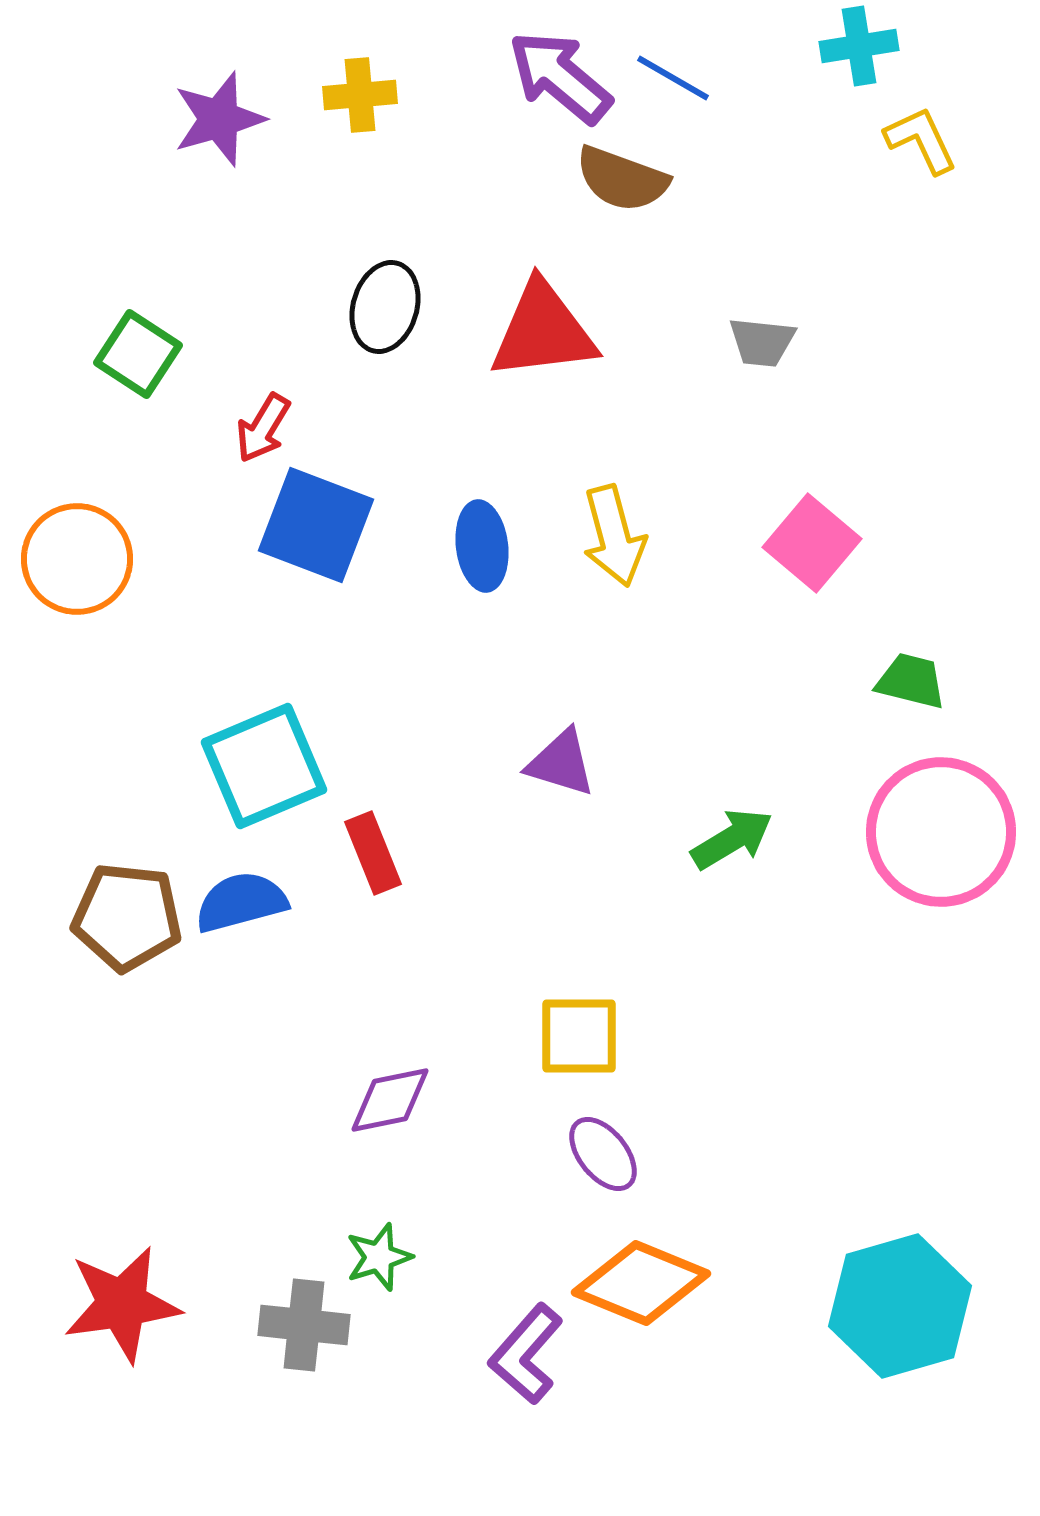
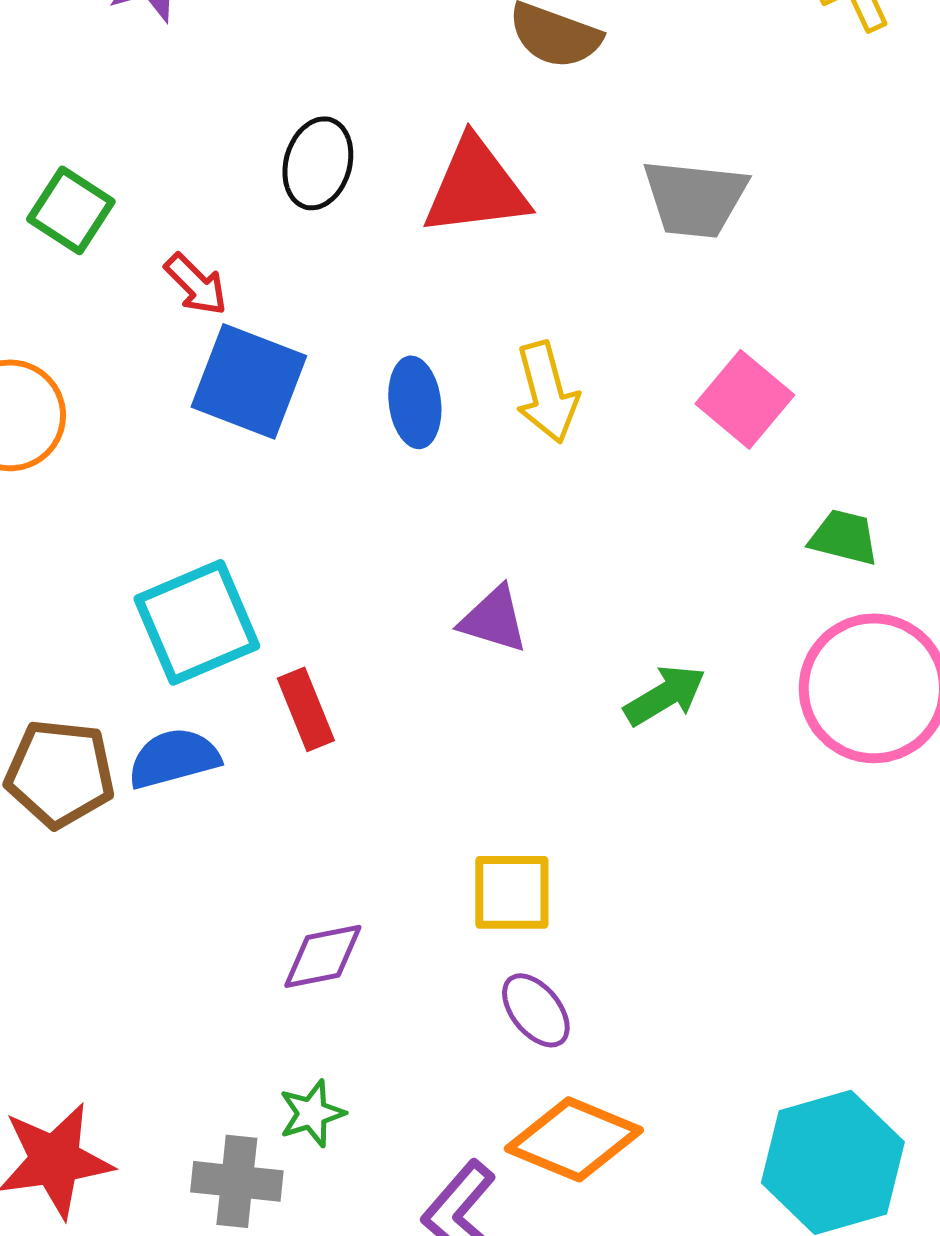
gray trapezoid: (762, 342) -> (695, 198), size x1.6
red arrow: (263, 428) -> (196, 284), turned -76

